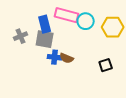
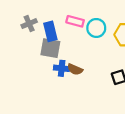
pink rectangle: (67, 15) -> (75, 21), size x0.7
gray cross: (21, 36) -> (29, 24), moved

